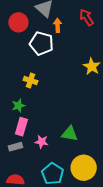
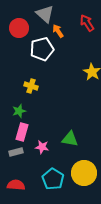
orange arrow: (58, 25) -> (58, 31), turned -32
white pentagon: (42, 43) -> (42, 49), turned -30

